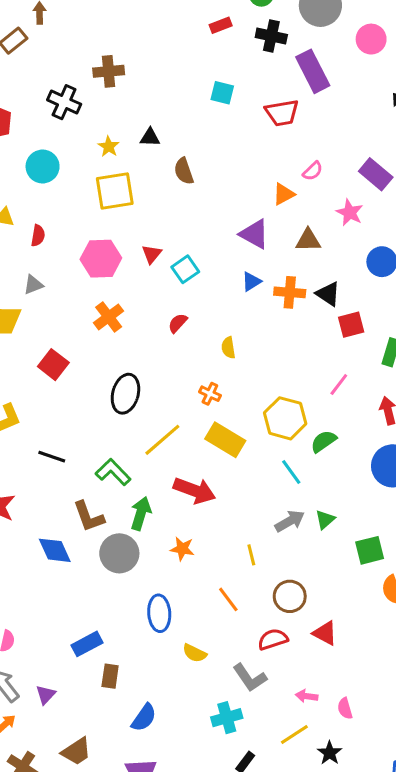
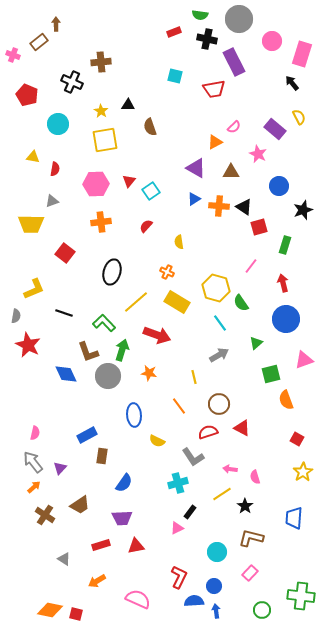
orange cross: (109, 317) -> (101, 222), turned 30
green semicircle: (324, 441) -> (241, 303), turned -90
green triangle: (325, 520) -> (256, 343), moved

